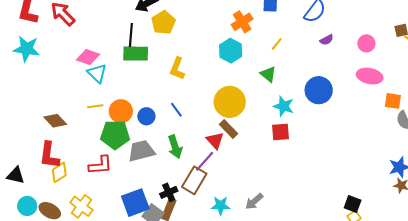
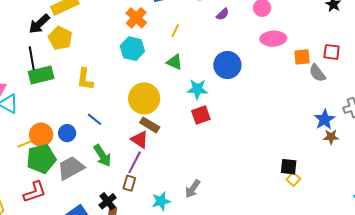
yellow line: (95, 106) -> (25, 144), moved
brown rectangle: (194, 180) -> (129, 183), size x0.6

